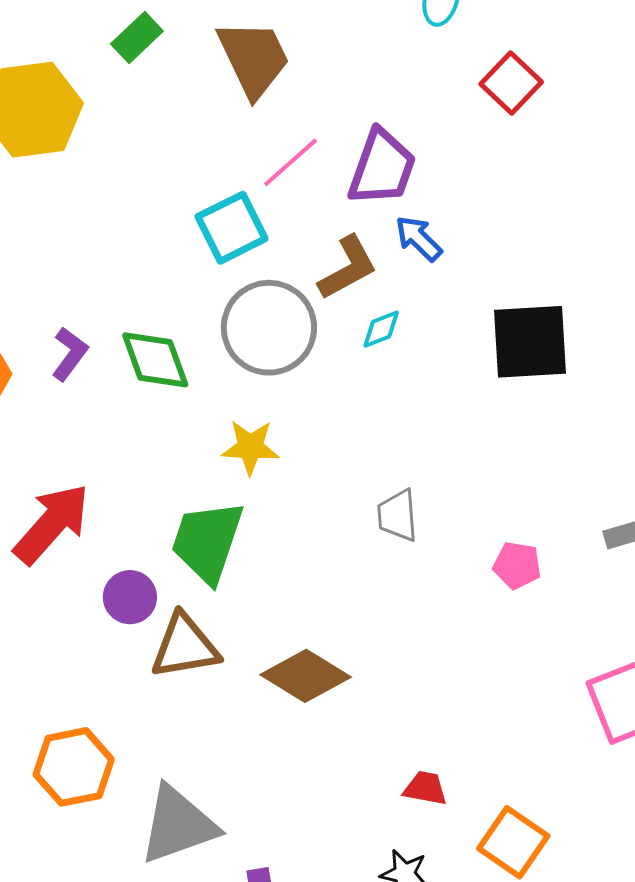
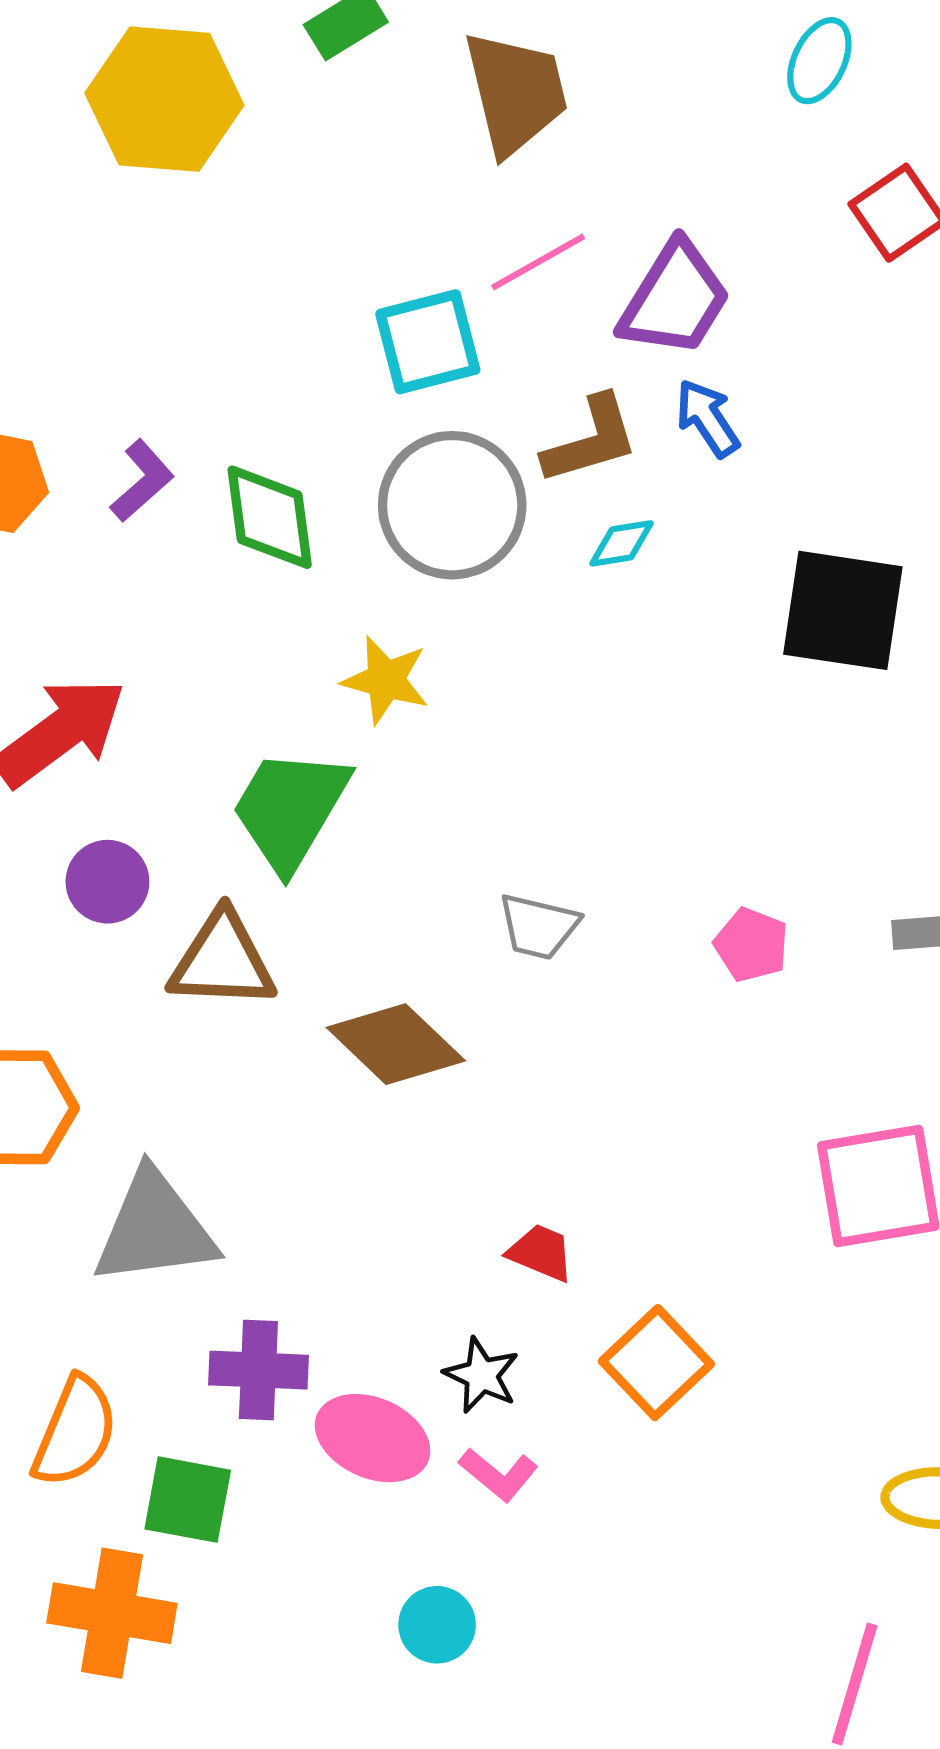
gray trapezoid: (398, 516) -> (539, 926), moved, turned -84
purple circle: (130, 597) -> (107, 882), moved

